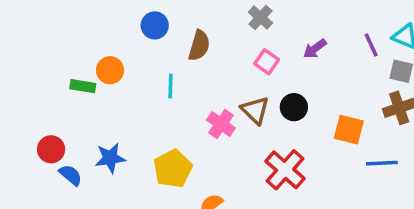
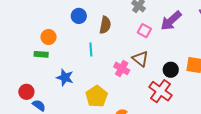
purple arrow: (315, 49) -> (171, 21), size x1.6
orange circle: (110, 70) -> (49, 37), moved
black circle: (294, 107) -> (171, 70), moved
blue star: (110, 158) -> (65, 77), moved, turned 30

